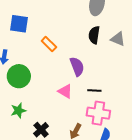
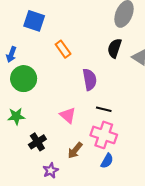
pink triangle: (65, 91) -> (68, 115), moved

